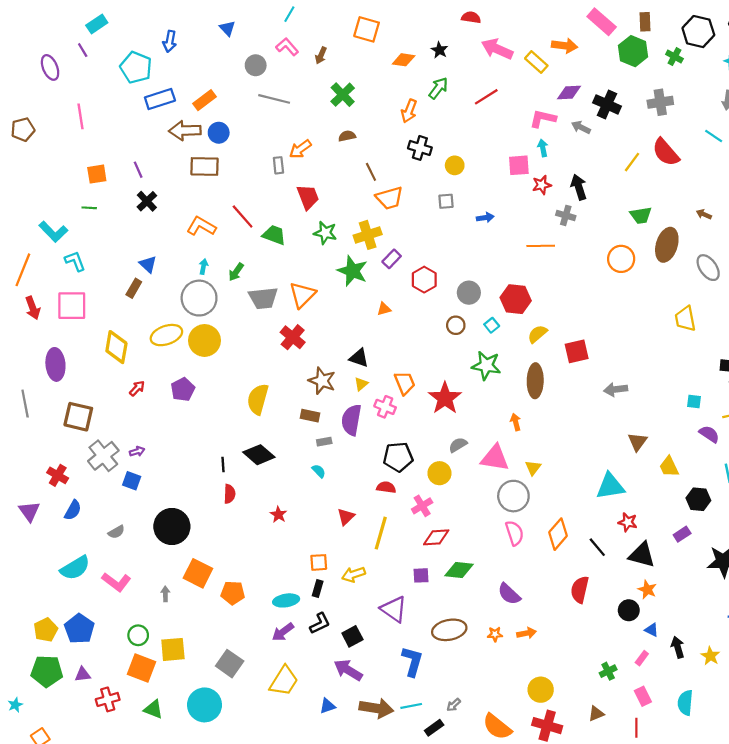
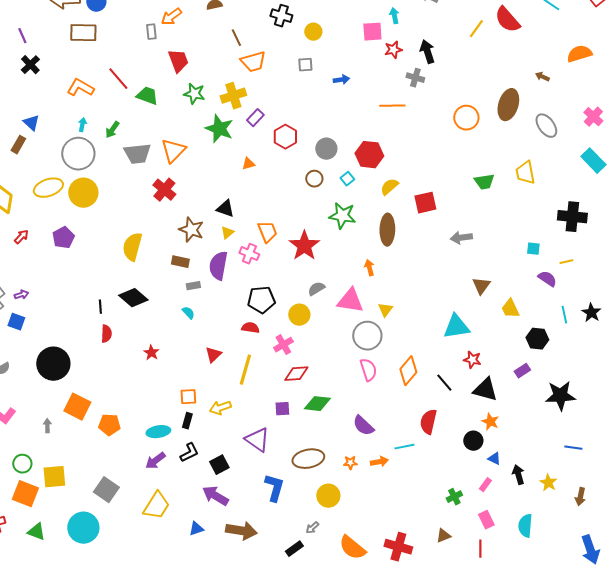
green trapezoid: (641, 215) -> (484, 182), moved
yellow circle: (541, 690) -> (328, 496), moved
cyan line: (411, 706) -> (404, 447), moved

